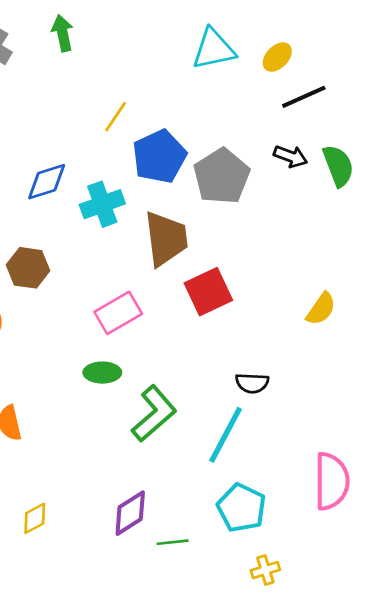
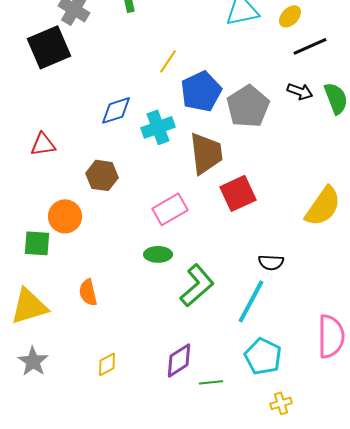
yellow semicircle: (321, 309) -> (323, 206), size x1.6

